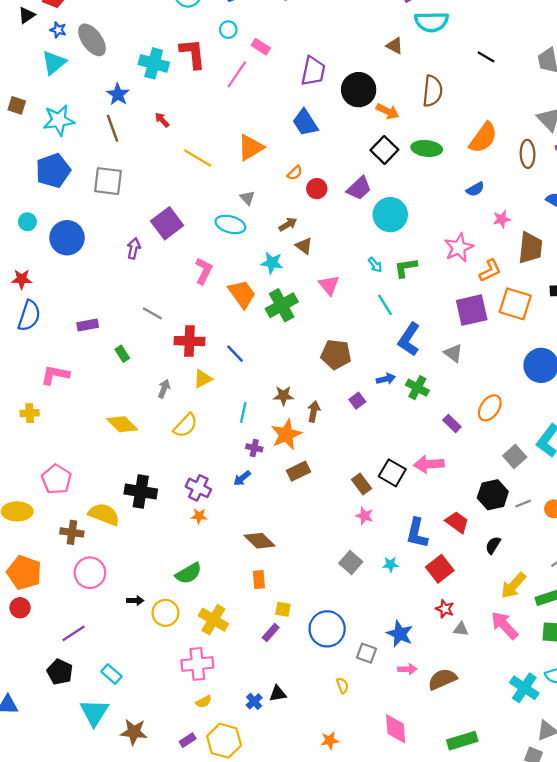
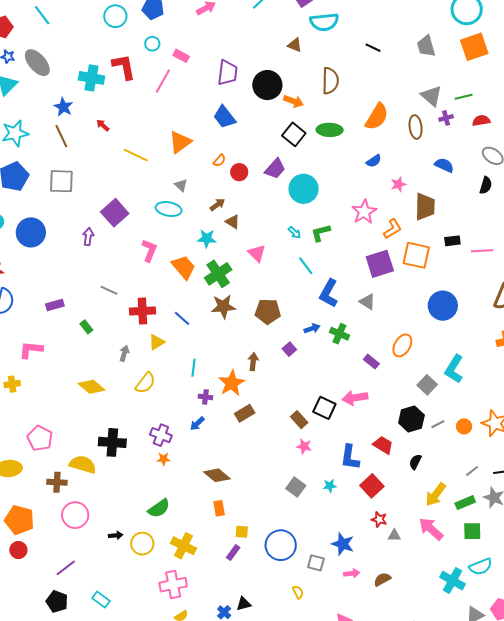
brown star: (283, 396) -> (223, 307), moved, size x1.4
brown semicircle: (442, 679) -> (382, 579), size x0.7

